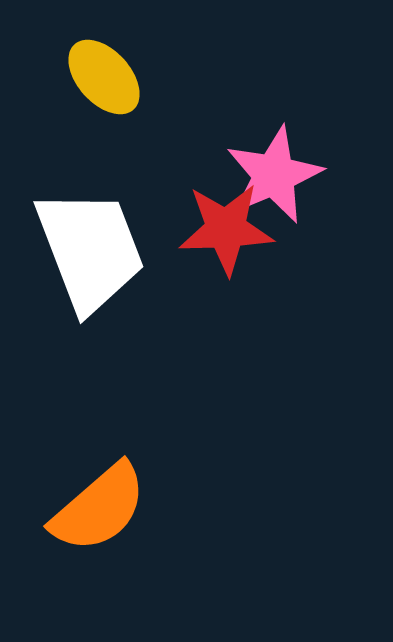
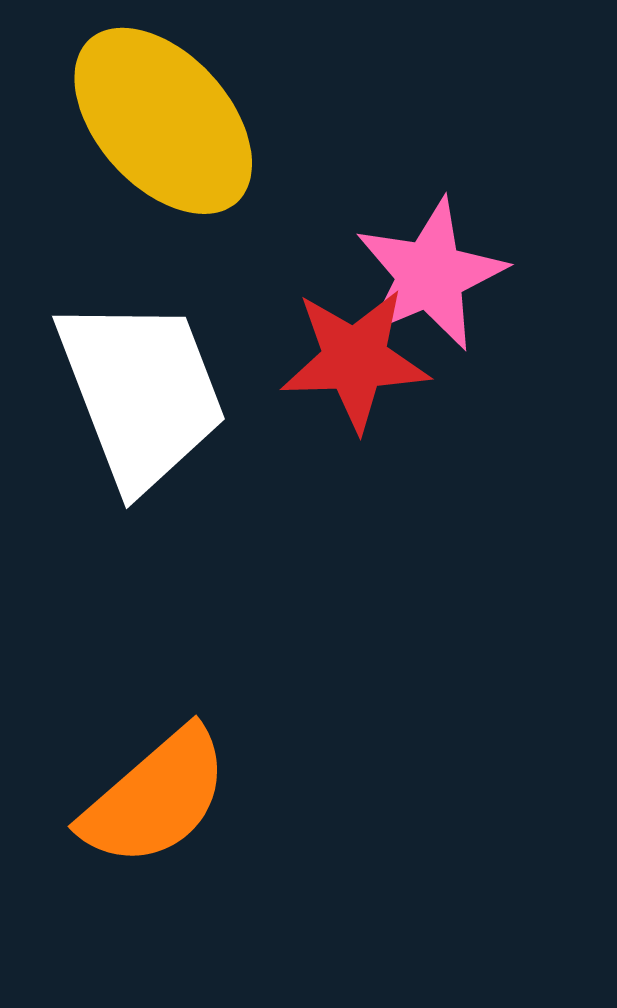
yellow ellipse: (104, 77) -> (163, 121), size x1.6

